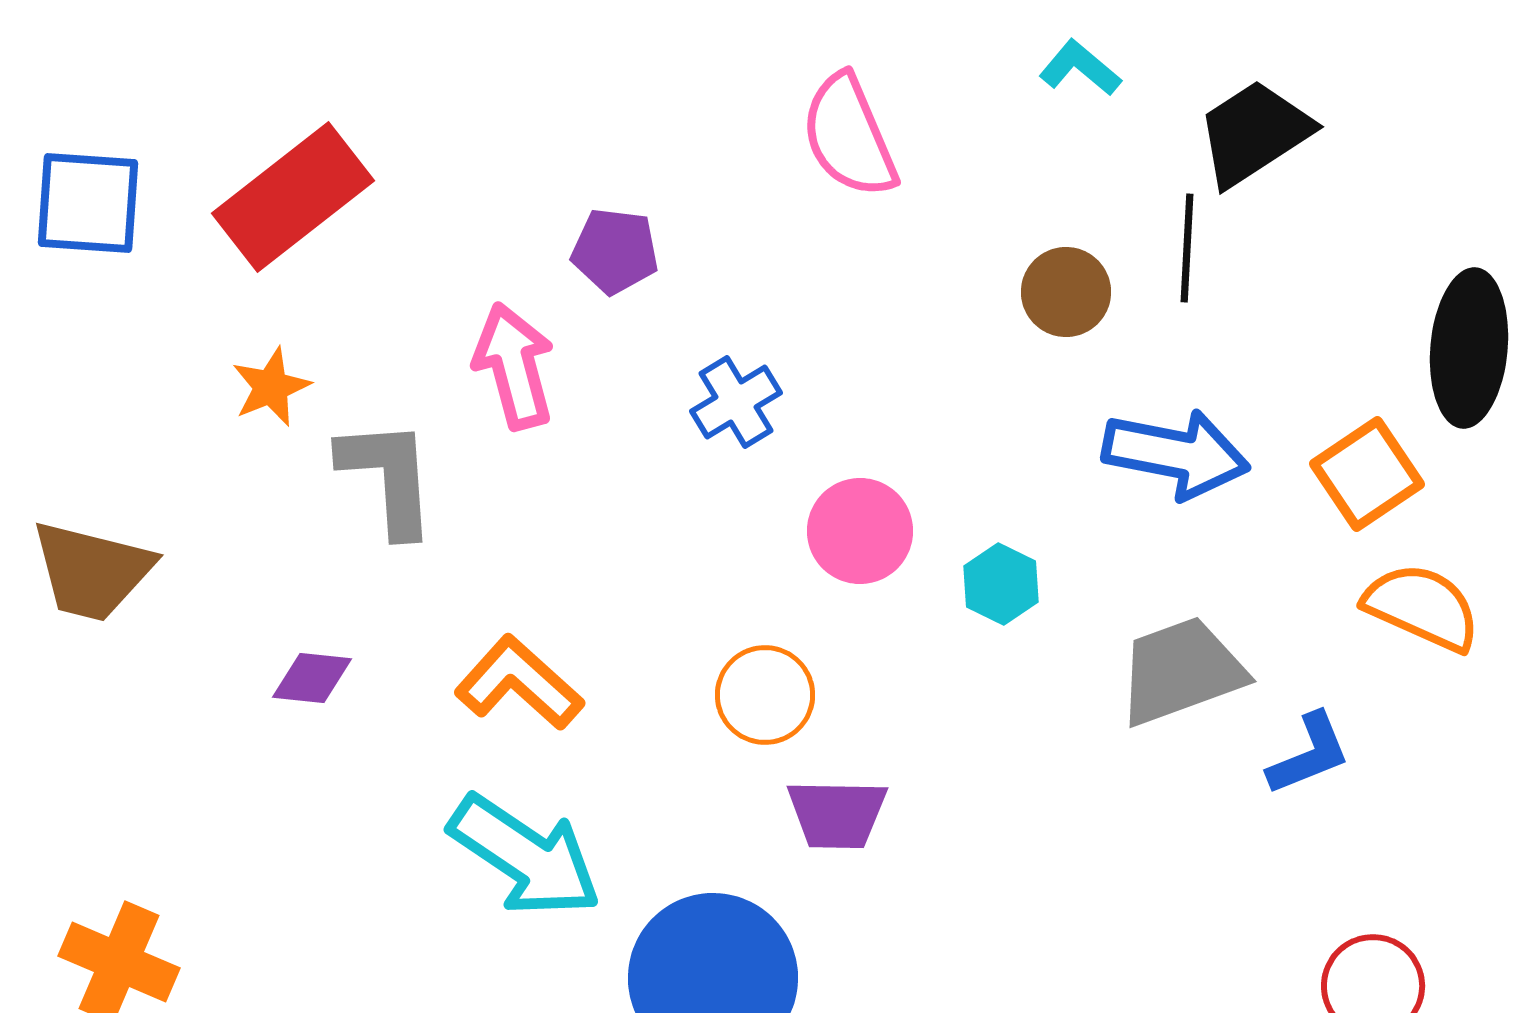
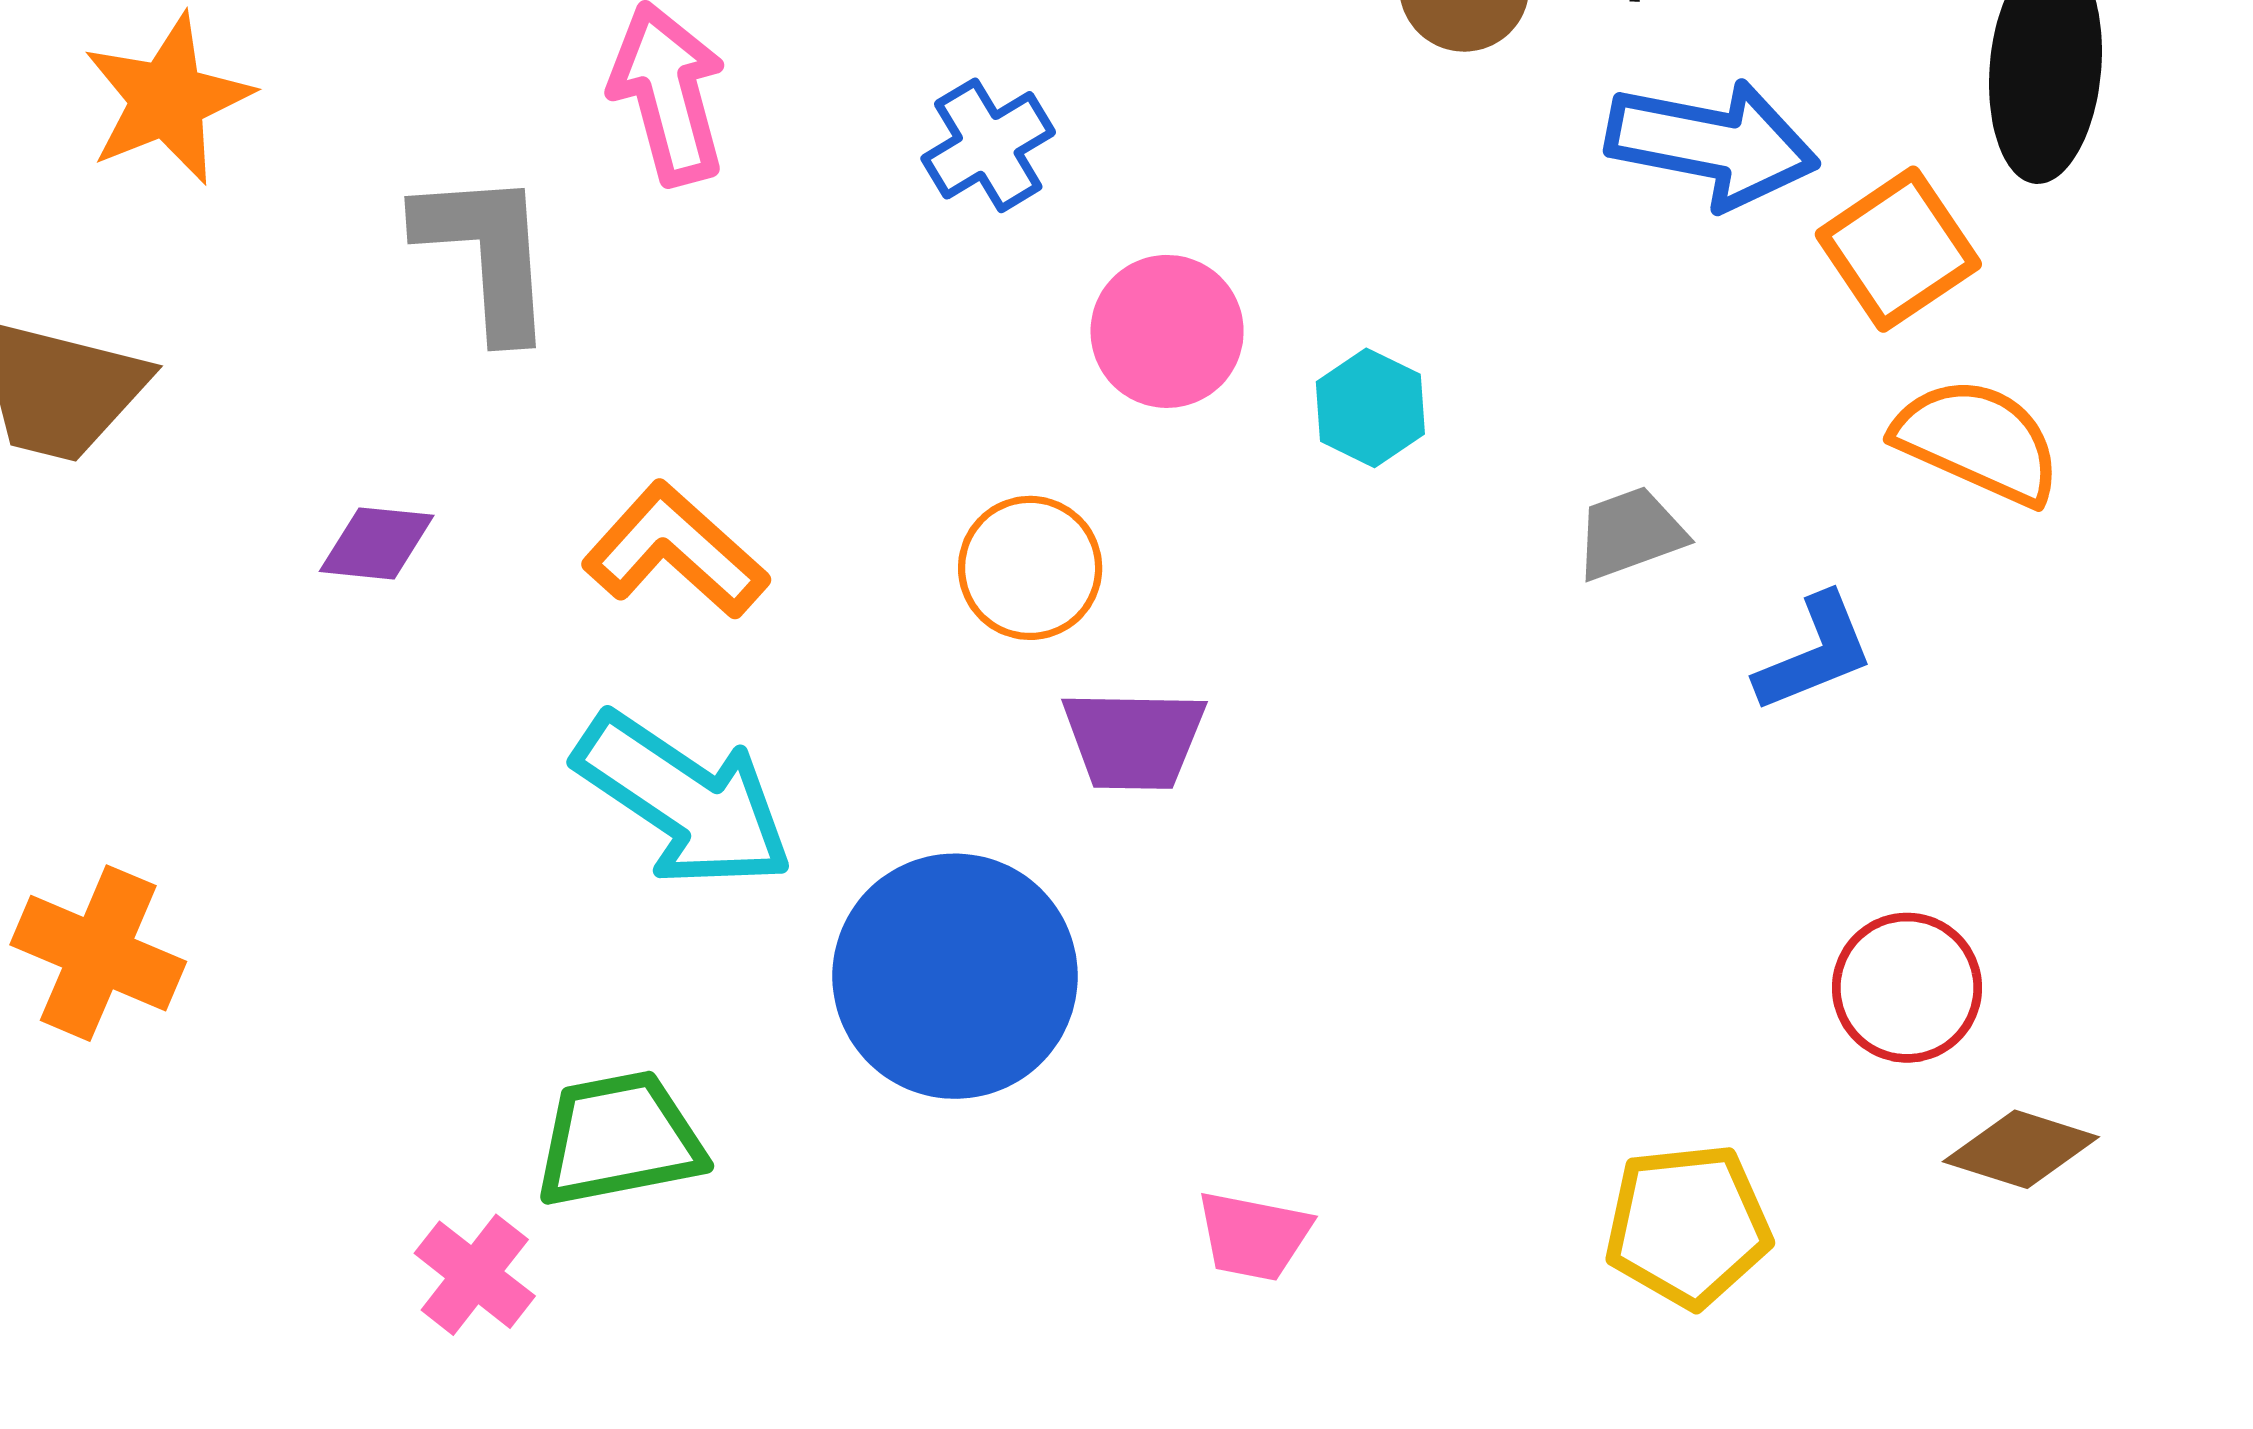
orange star: (271, 387) -> (167, 99), moved, size x1.5
blue arrow: (1176, 454) -> (1712, 144), moved
gray trapezoid: (1181, 671) -> (1630, 533), size x0.6

